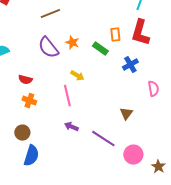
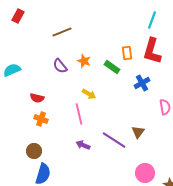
purple semicircle: (48, 48) -> (60, 66), size x0.7
purple line: (103, 139) -> (114, 140), moved

